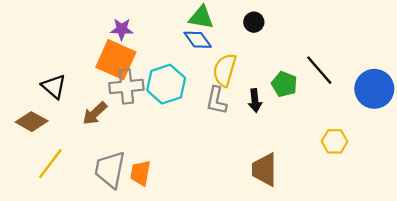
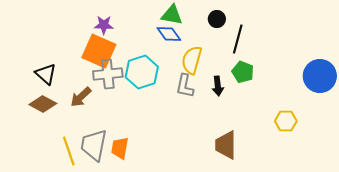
black line: (319, 70) -> (238, 39), moved, turned 56
brown diamond: (32, 122) -> (43, 104), moved
yellow line: (50, 164) -> (69, 151), moved, turned -56

